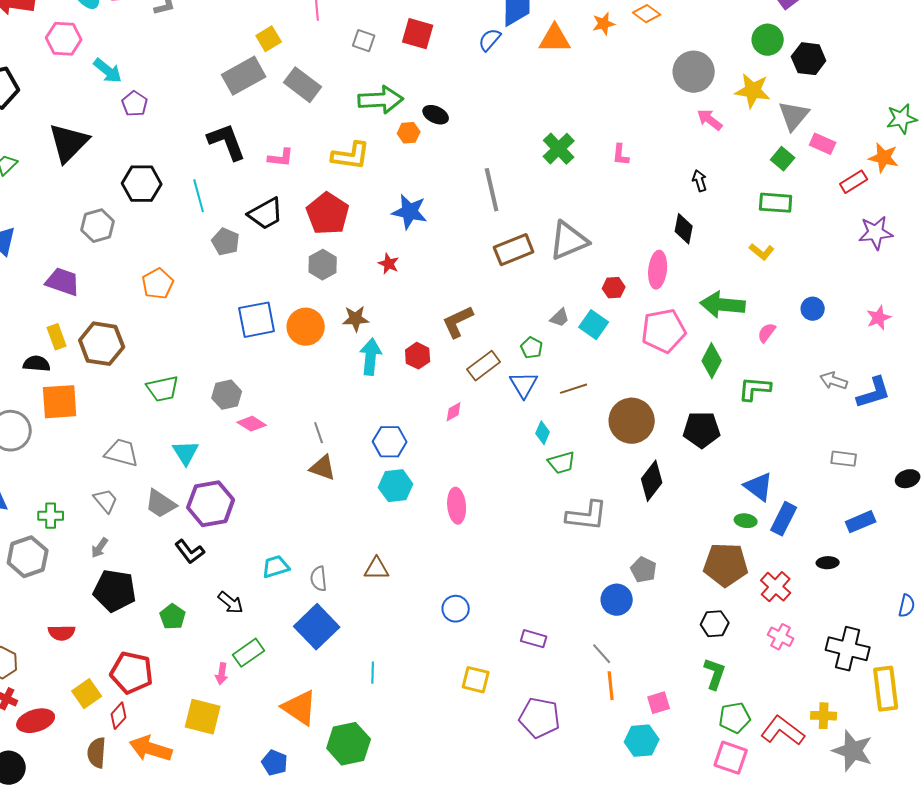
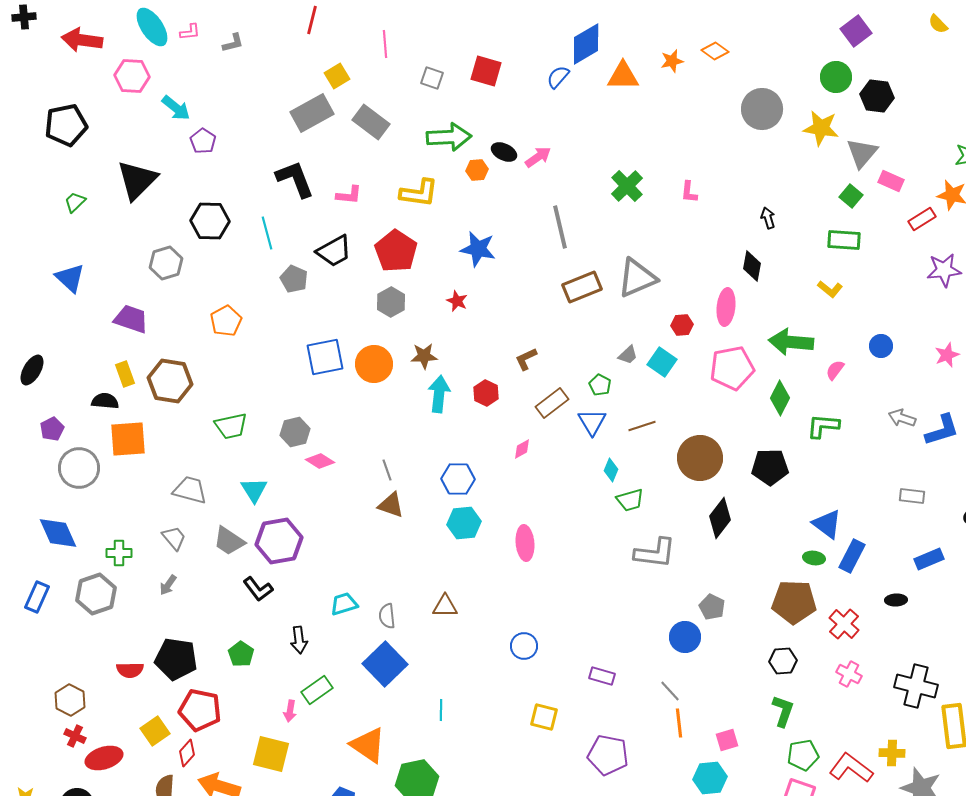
pink arrow: (710, 120) -> (538, 157), moved, turned 108
brown L-shape: (458, 322) -> (526, 359), size x0.7
black pentagon: (115, 591) -> (176, 659), moved
black arrow: (231, 603) -> (299, 640), turned 44

